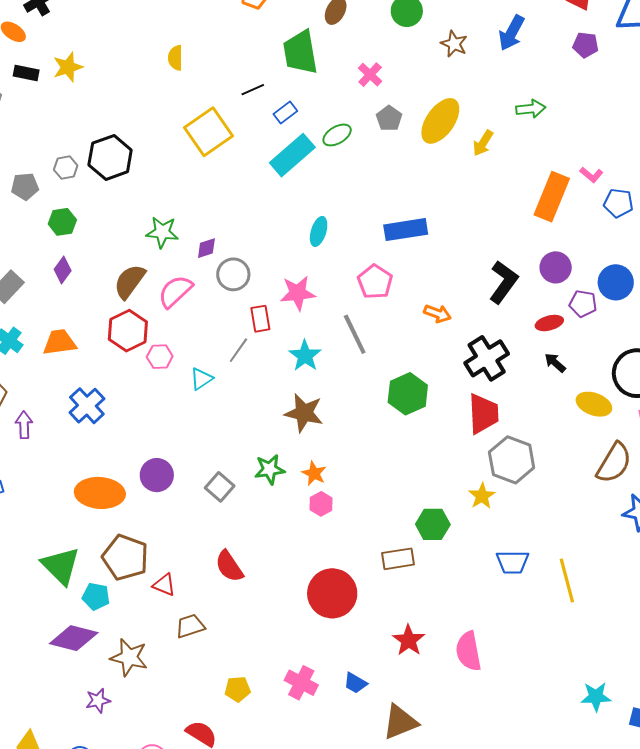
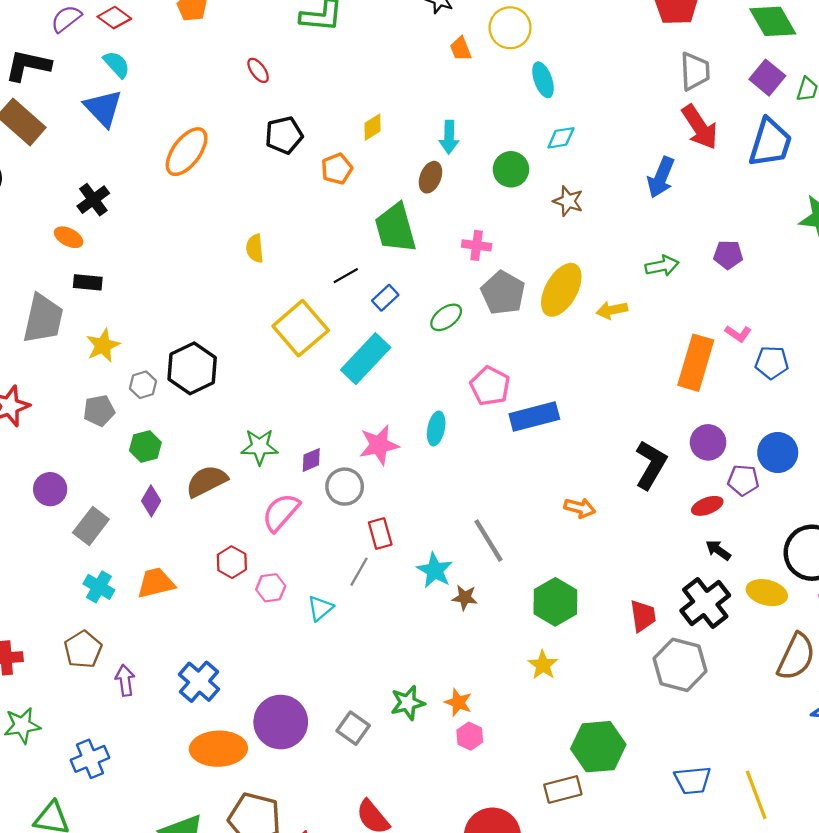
blue arrow: (512, 33) -> (661, 177), moved
purple pentagon: (586, 45) -> (728, 255), moved
yellow star: (68, 67) -> (103, 345), moved
pink cross: (370, 75) -> (477, 245), turned -30
gray pentagon: (389, 118) -> (503, 293), size x1.5
yellow arrow: (483, 143) -> (612, 310), turned 52
cyan rectangle: (292, 155) -> (366, 359), moved
brown semicircle: (130, 281) -> (207, 481), moved, turned 33
pink pentagon: (375, 282) -> (490, 386), moved
pink star: (298, 293) -> (379, 445), moved
red hexagon: (128, 331) -> (232, 562), size x0.7
black cross: (487, 358) -> (705, 603), moved
blue cross: (87, 406) -> (199, 682), moved
brown star: (304, 413) -> (465, 598), moved, size x0.6
red trapezoid: (483, 414) -> (643, 616), size x0.7
purple circle: (157, 475) -> (281, 722), size x1.4
yellow star: (482, 496) -> (543, 665), moved
green hexagon: (433, 524) -> (598, 747), size x1.4

